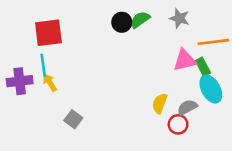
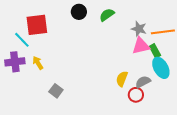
gray star: (179, 18) -> (139, 29), moved
black circle: (122, 22) -> (79, 12), moved
cyan line: (43, 65) -> (22, 40), moved, turned -36

